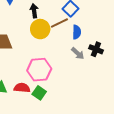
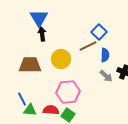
black arrow: (34, 11) -> (42, 34), moved
yellow circle: (40, 29) -> (61, 59), moved

